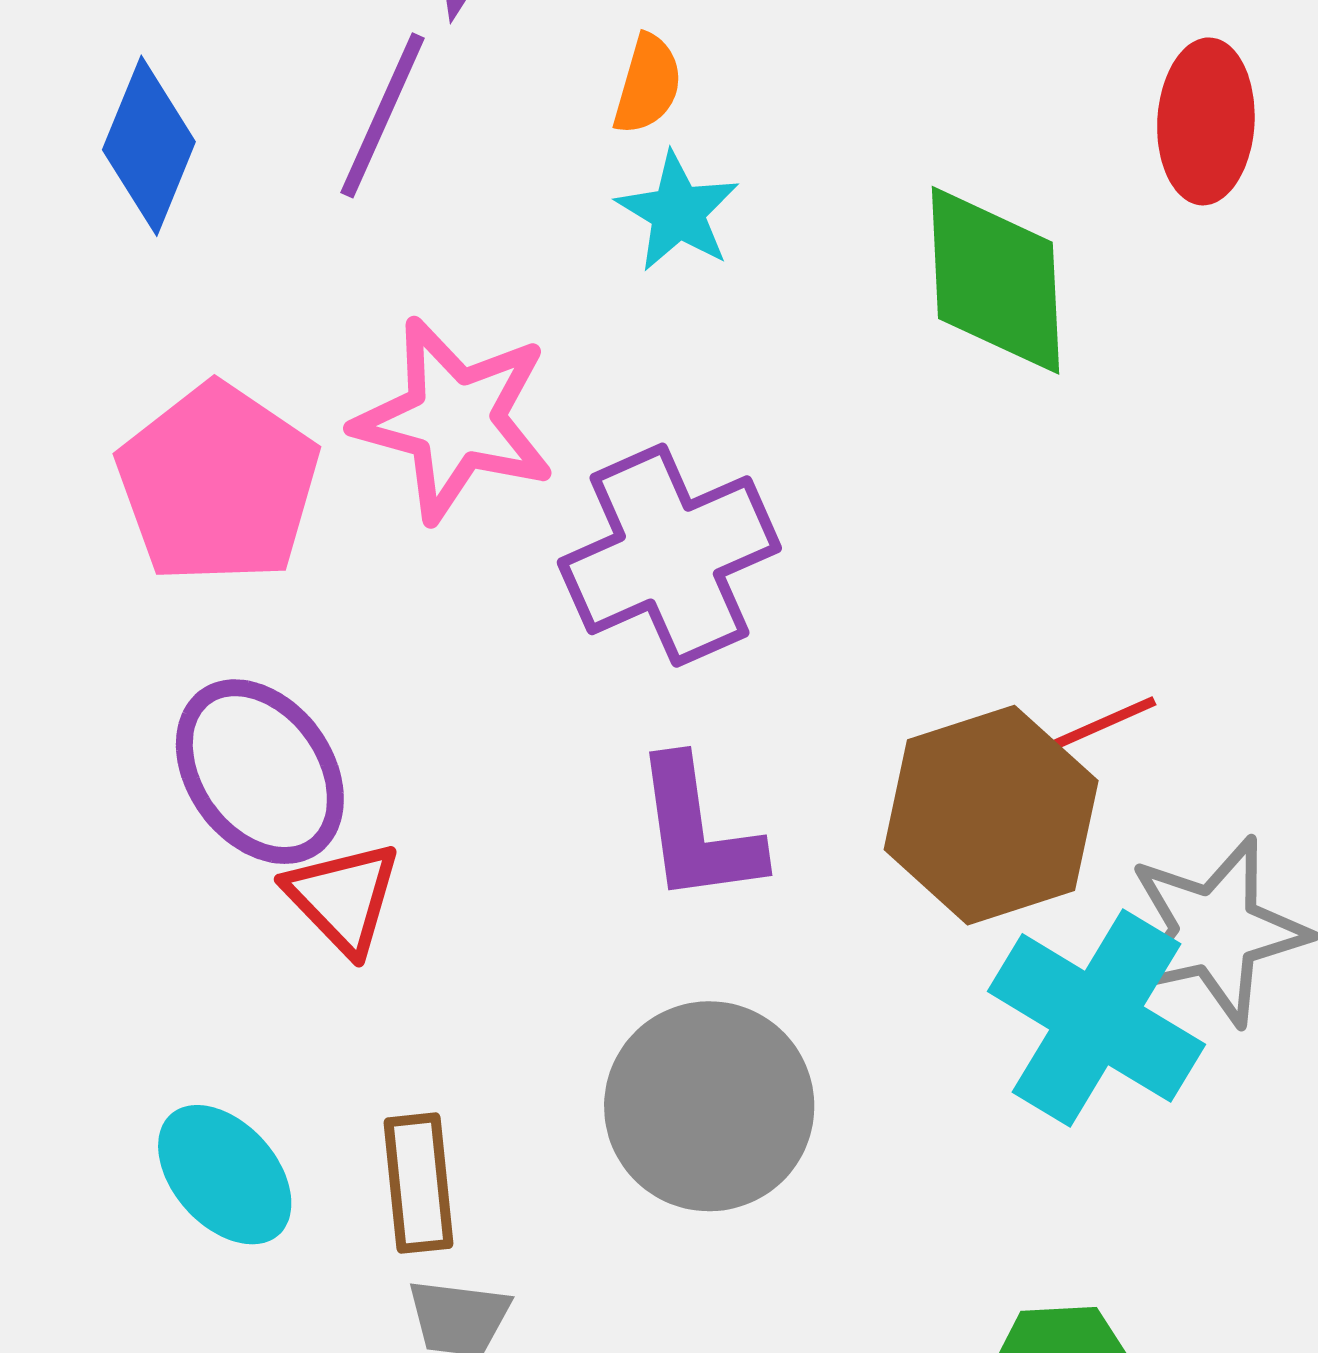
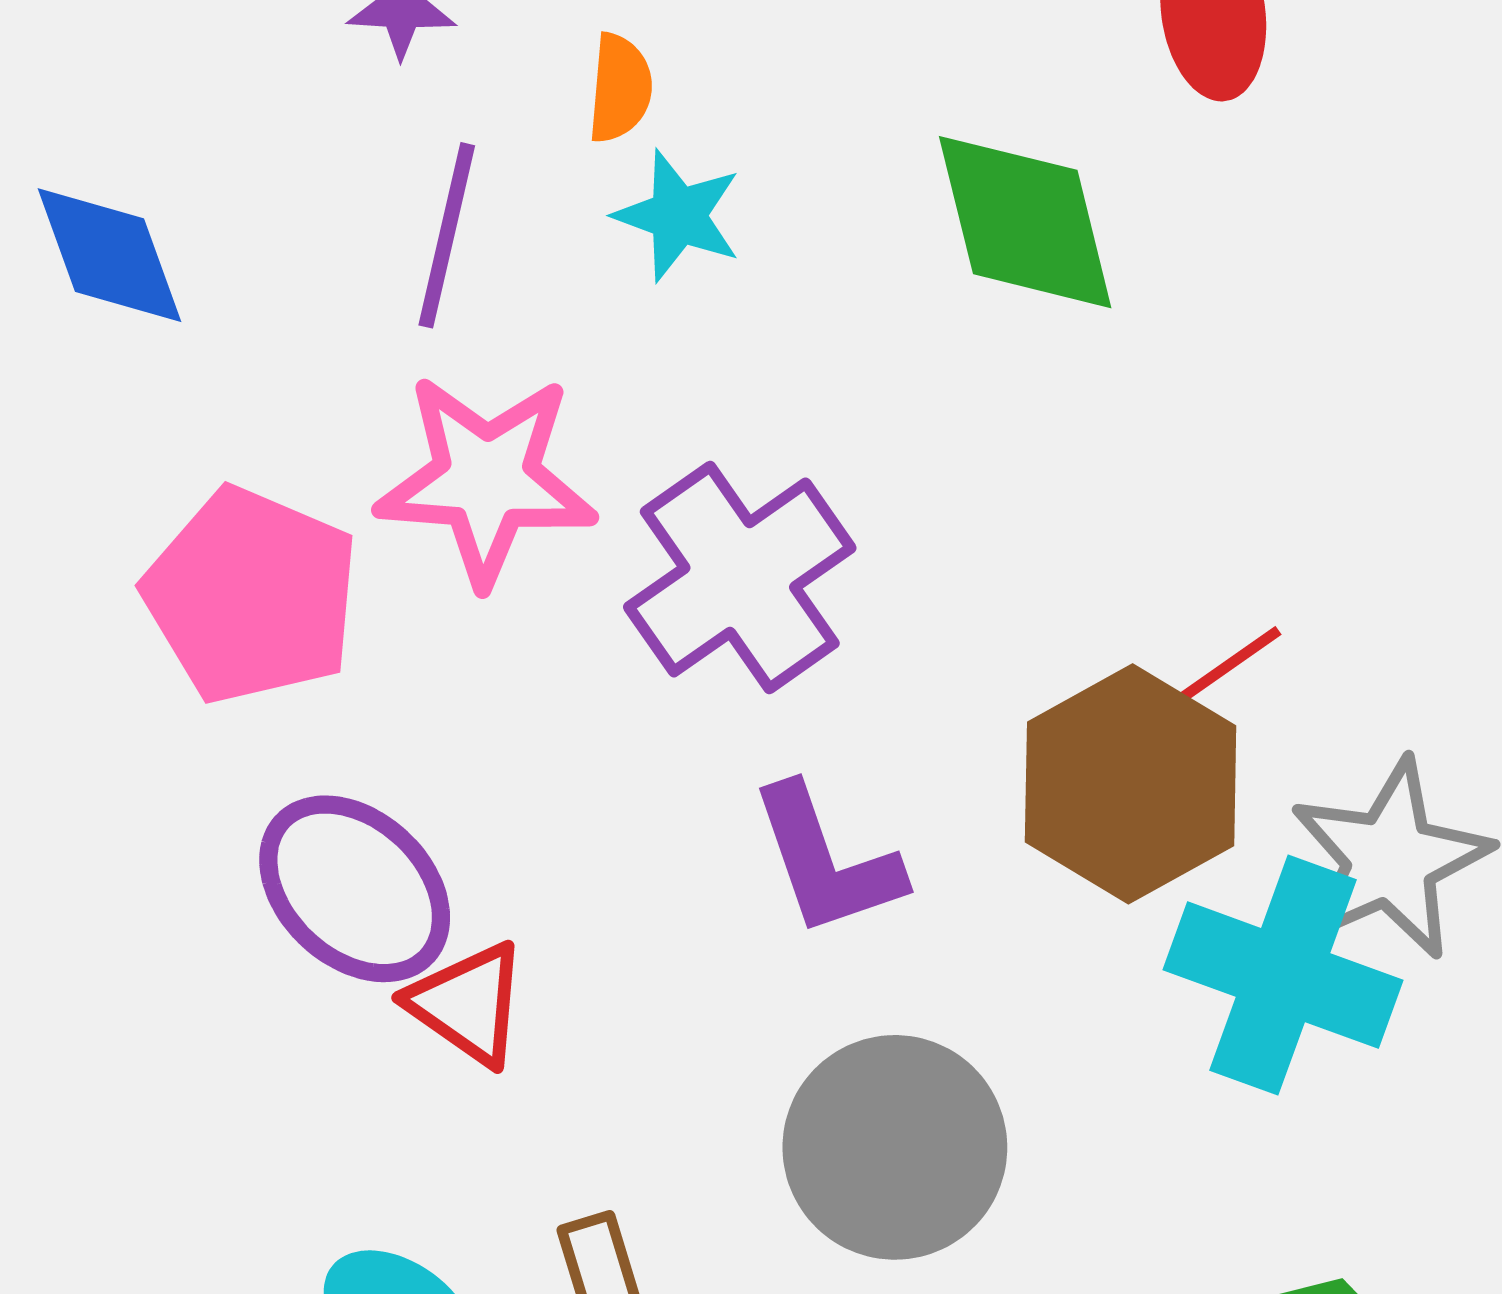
purple line: (383, 115) -> (447, 235), moved
blue diamond: (149, 146) -> (109, 255), turned -31

